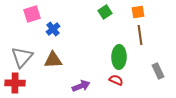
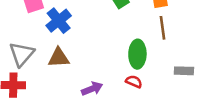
blue cross: (53, 29) -> (59, 21), size x1.5
gray rectangle: (158, 71) -> (184, 71), turned -63

